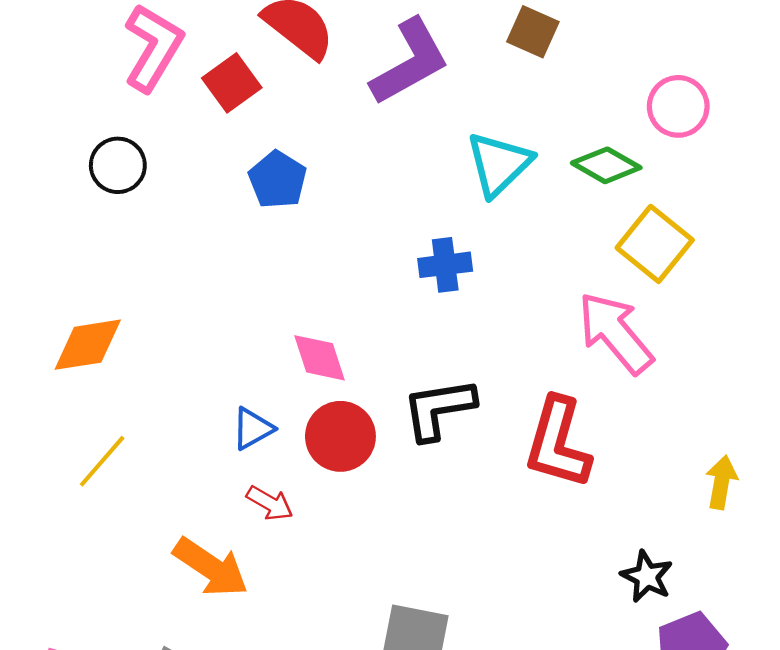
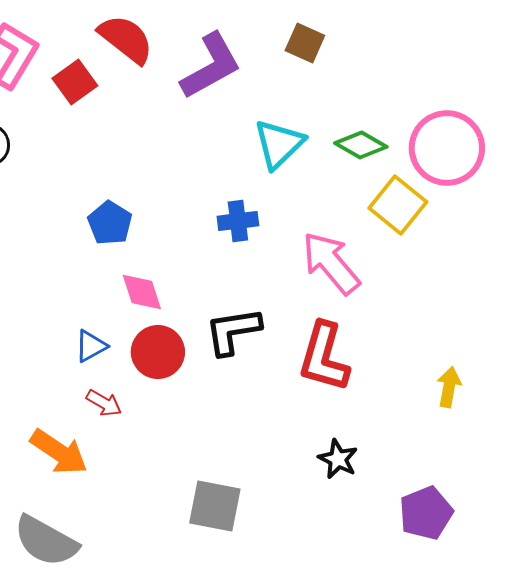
pink circle: (678, 106) -> (447, 148), moved, size x1.6
blue pentagon: (278, 180) -> (110, 223), moved
pink arrow: (615, 333) -> (331, 263), moved
black star: (647, 576) -> (338, 459), moved

